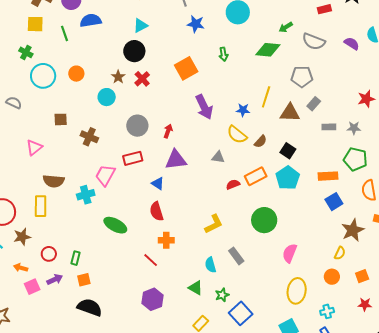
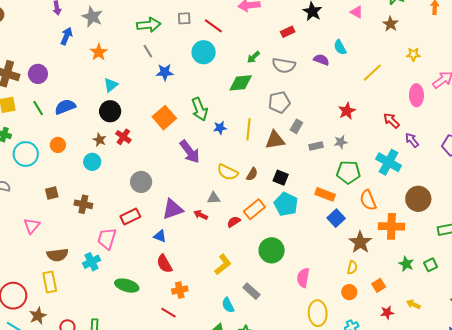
blue semicircle: (91, 21) -> (65, 107), moved
green arrow: (223, 54) -> (200, 109), moved, size x1.6
blue star: (243, 110) -> (220, 128), moved
gray circle: (137, 126) -> (141, 182), moved
red arrow: (168, 131) -> (201, 215), moved, turned -72
orange rectangle: (328, 176) -> (325, 194), turned 36

